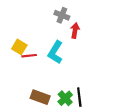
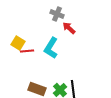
red arrow: (75, 31) -> (69, 28), turned -56

